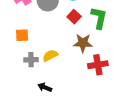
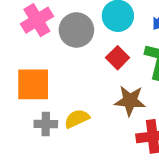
orange square: (22, 35) -> (33, 84), size x1.6

